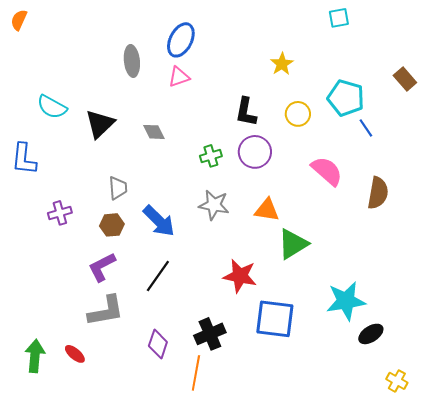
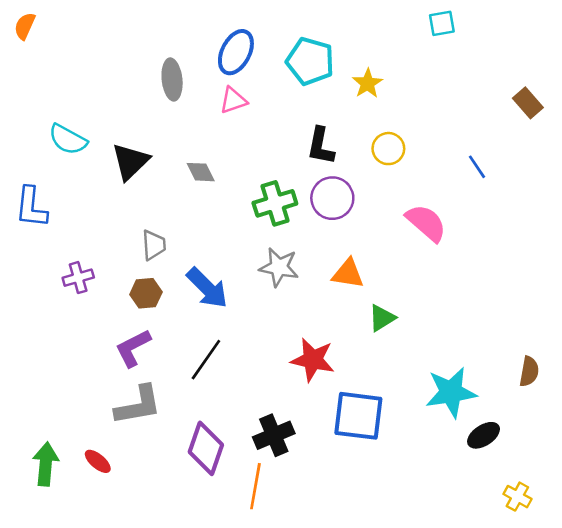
cyan pentagon: (346, 98) -> (310, 61), moved
green cross: (211, 156) -> (275, 203), size x1.5
brown semicircle: (378, 193) -> (529, 371), moved, size x0.7
green triangle: (293, 244) -> (382, 318), size x0.7
purple diamond: (158, 344) -> (206, 448), size x1.4

